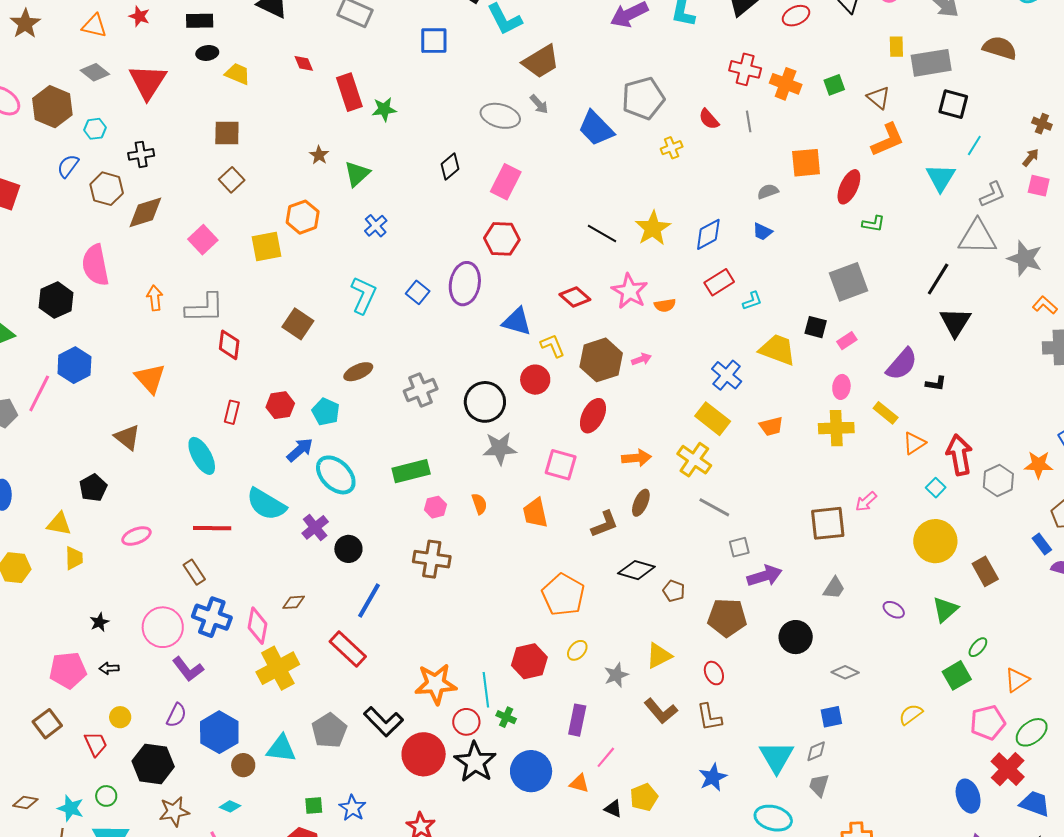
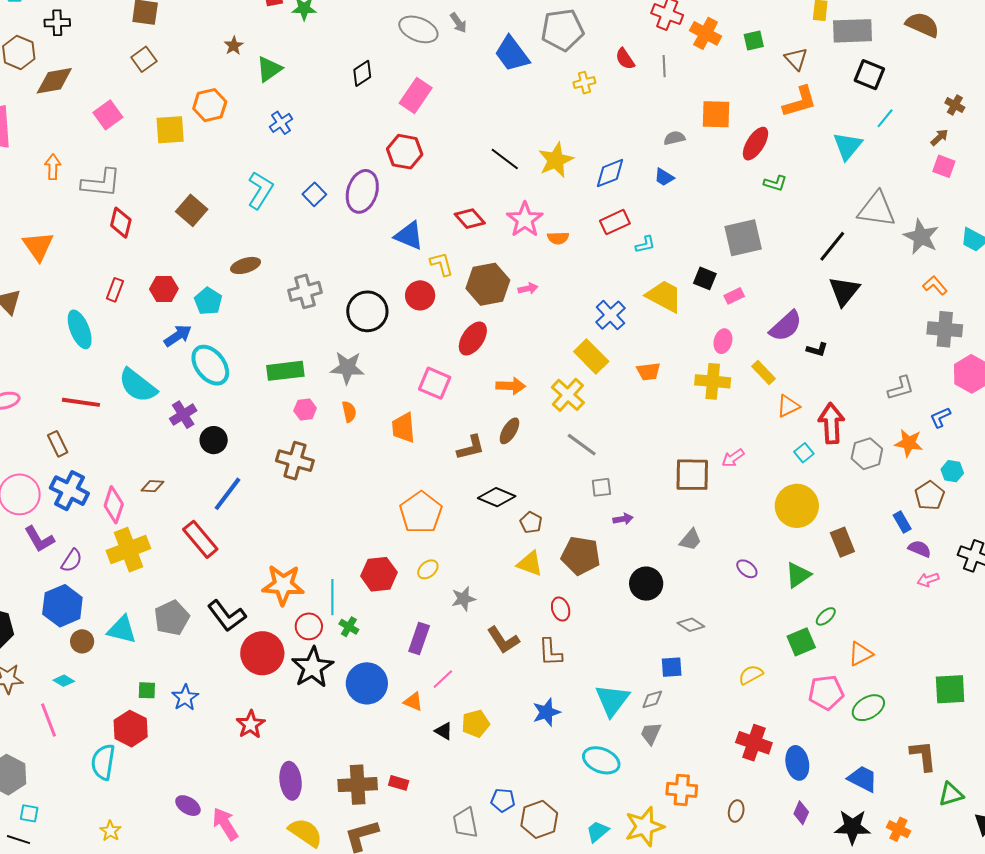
gray L-shape: (992, 194) -> (901, 388), moved
gray star: (500, 448) -> (347, 368), moved
purple arrow: (765, 576) -> (623, 519), size x0.6
yellow triangle: (659, 656) -> (530, 564), moved, turned 40
purple semicircle: (176, 715) -> (72, 561), moved
red cross: (1008, 769) -> (754, 743), moved, turned -32

